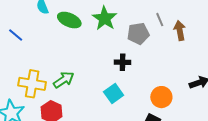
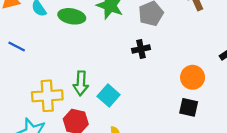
green arrow: (64, 80) -> (81, 83), turned 140
cyan square: (114, 94) -> (109, 95), moved

